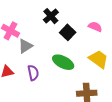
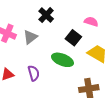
black square: (68, 32) -> (73, 38), moved
gray triangle: (25, 46) -> (30, 37), moved

